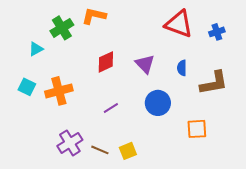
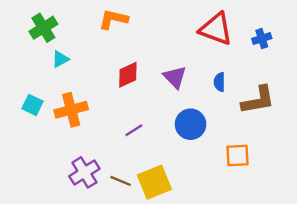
green cross: (62, 28) -> (43, 28), moved
cyan triangle: (36, 49) -> (60, 59), moved
yellow square: (128, 151) -> (154, 182), size x1.6

